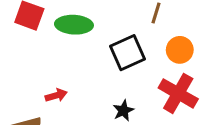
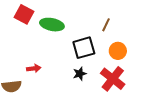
black star: (123, 111) -> (80, 74), moved

